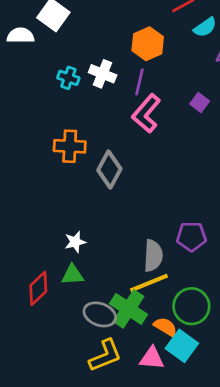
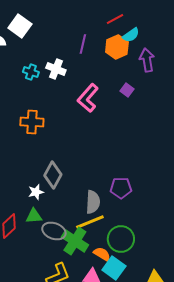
orange hexagon: (148, 44) -> (117, 47), moved
purple line: (139, 82) -> (83, 44), moved
gray diamond: (109, 169) -> (53, 175), moved
gray ellipse: (100, 314) -> (54, 231), moved

